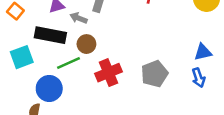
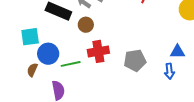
cyan square: (22, 57) -> (30, 37), moved
green line: (69, 63) -> (71, 64), moved

